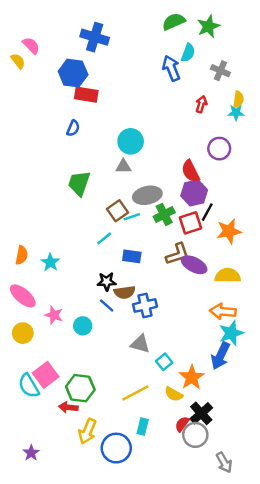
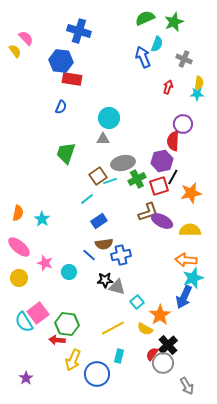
red semicircle: (190, 171) -> (173, 141), moved, turned 30
blue rectangle: (132, 256) -> (99, 221), moved, turned -42
black star: (107, 282) -> (105, 280), moved

